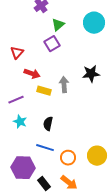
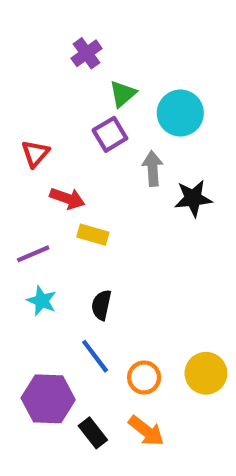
cyan circle: (94, 23) -> (180, 113), moved
gray arrow: (64, 85) -> (153, 168), moved
blue line: (45, 148) -> (95, 356), turned 36

